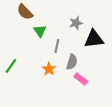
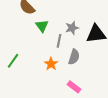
gray star: (76, 23) -> (72, 28), moved
pink rectangle: (81, 79) -> (74, 87), moved

